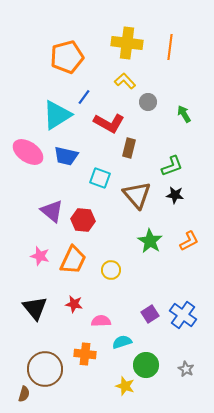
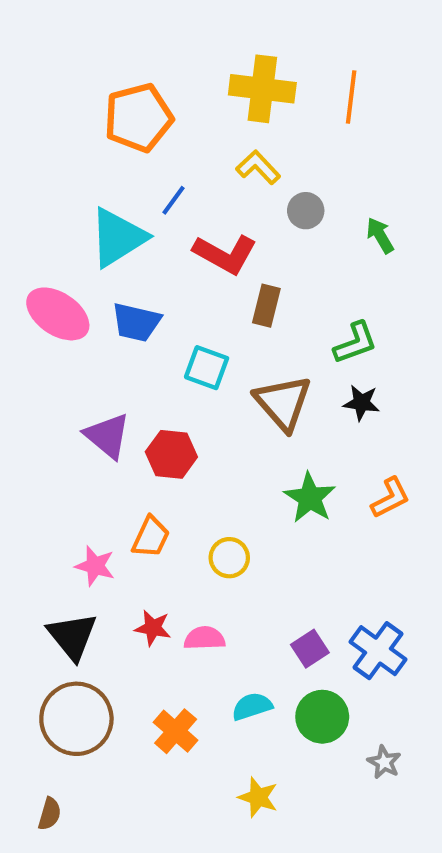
pink star: (40, 256) -> (95, 566), moved
orange trapezoid: (73, 260) -> (151, 537), size x0.7
pink semicircle: (101, 321) -> (204, 638), moved
orange cross: (85, 354) -> (176, 731), turned 35
green circle: (146, 365) -> (322, 717), moved
brown circle: (45, 369) -> (76, 719), moved

